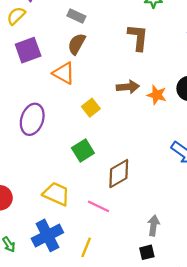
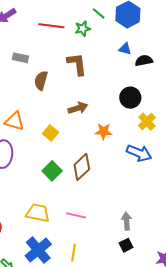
brown semicircle: (77, 44) -> (41, 80), moved
orange triangle: (64, 73) -> (15, 121), moved
orange star: (157, 95) -> (103, 131), moved
brown diamond: (119, 174) -> (82, 167), moved

